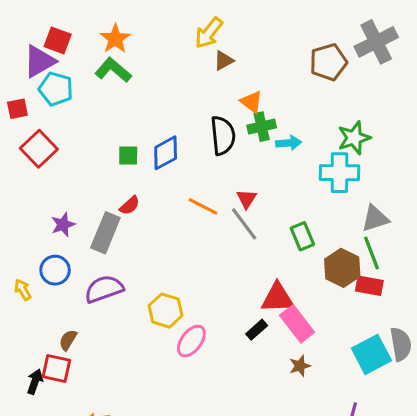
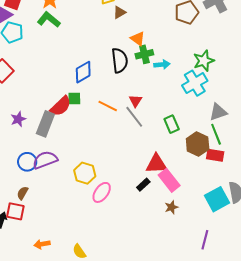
green square: (128, 155) -> (74, 99), moved
cyan cross: (339, 173) -> (195, 83), turned -30
red semicircle: (130, 205) -> (61, 106), size x1.6
blue circle: (55, 270) -> (27, 162), moved

